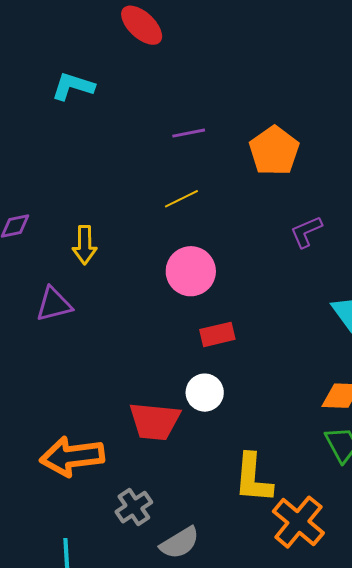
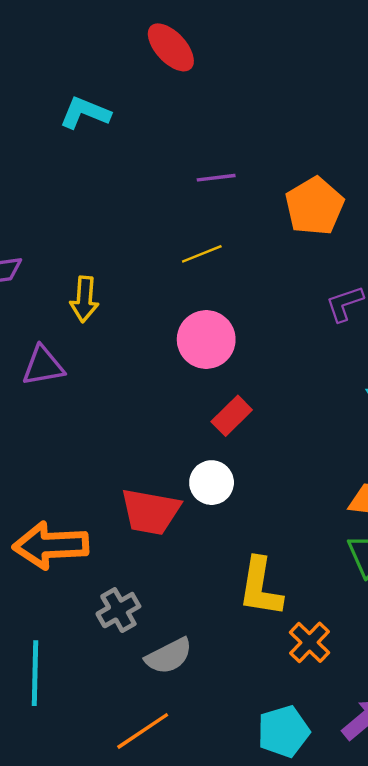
red rectangle: (217, 334) -> (232, 416), turned -36
orange cross: (298, 522) -> (309, 642), size x0.7

